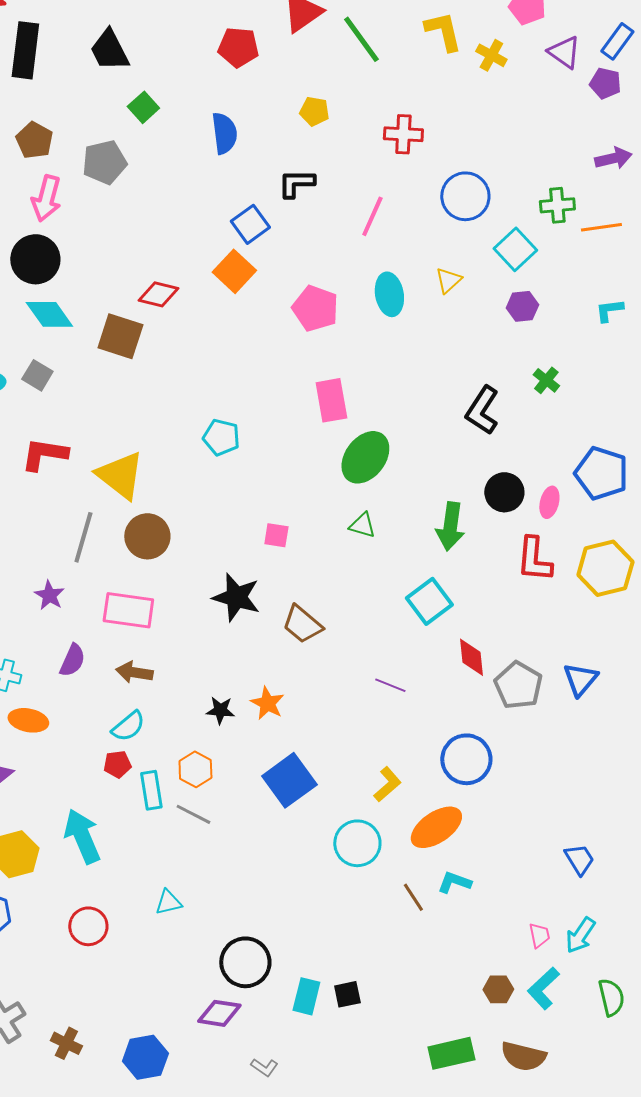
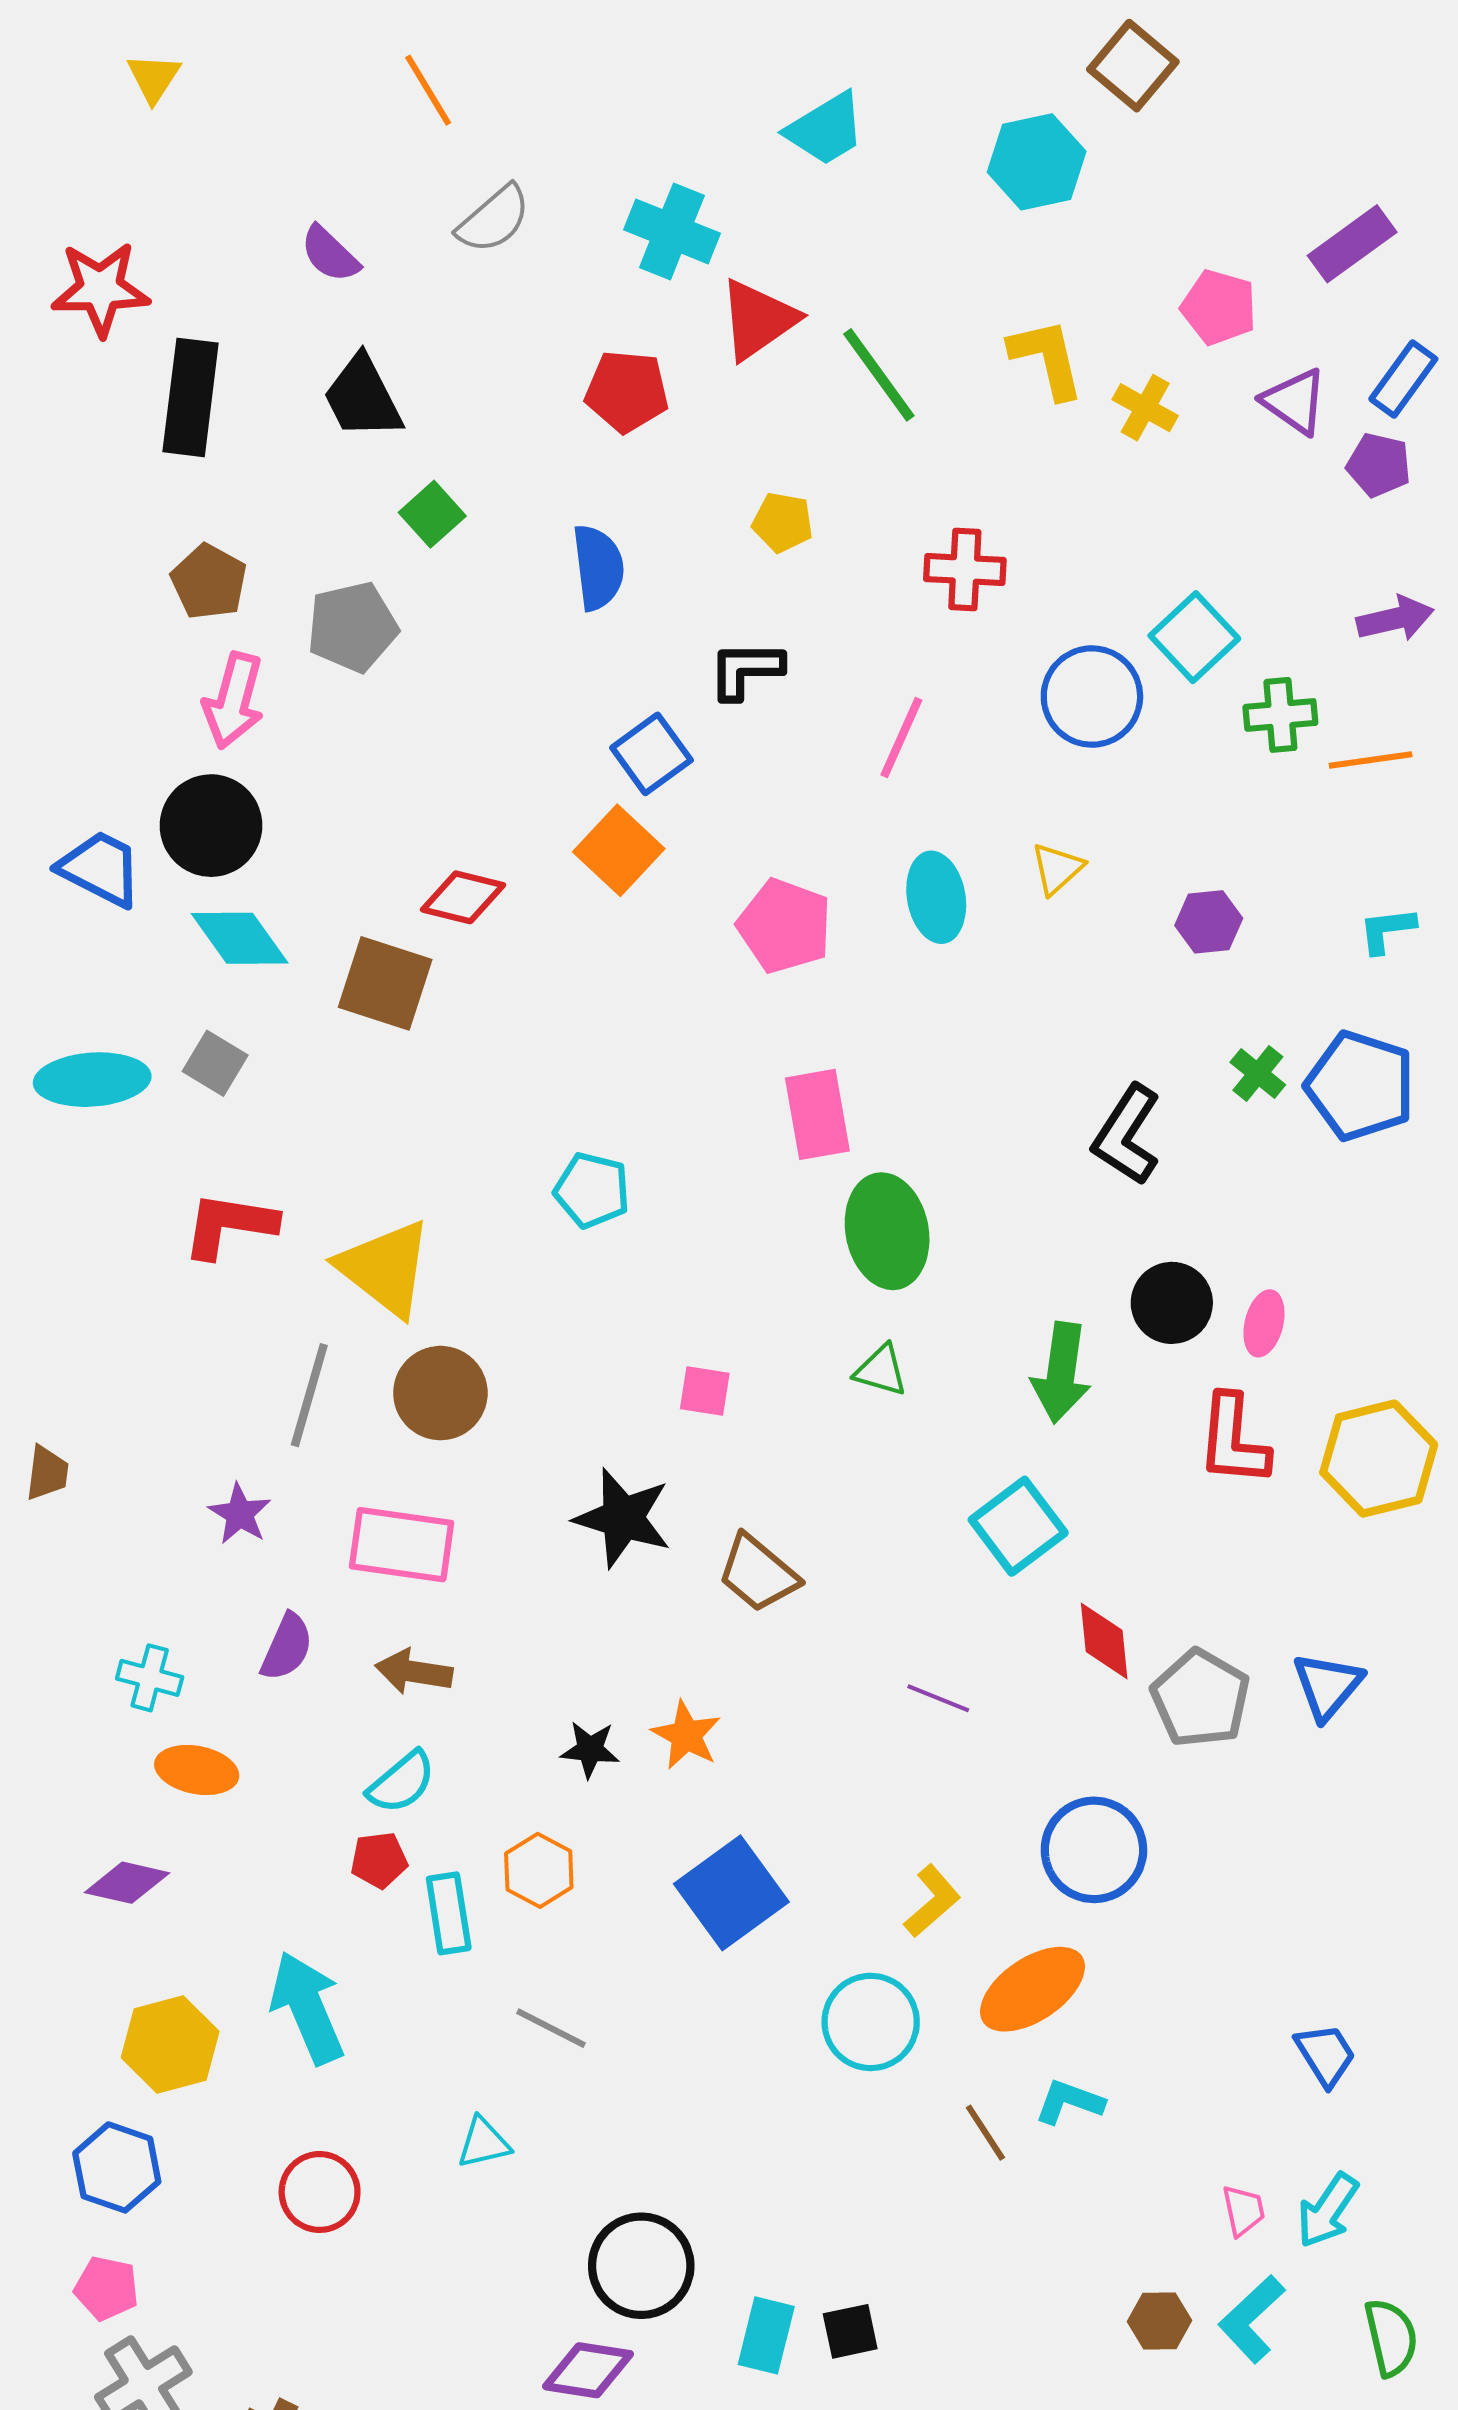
cyan square: (515, 249) -> (1194, 637), moved
green ellipse: (365, 457) -> (887, 1231), turned -48
blue pentagon: (601, 473) -> (1360, 1086), moved
gray line: (193, 814) -> (551, 2028), moved

